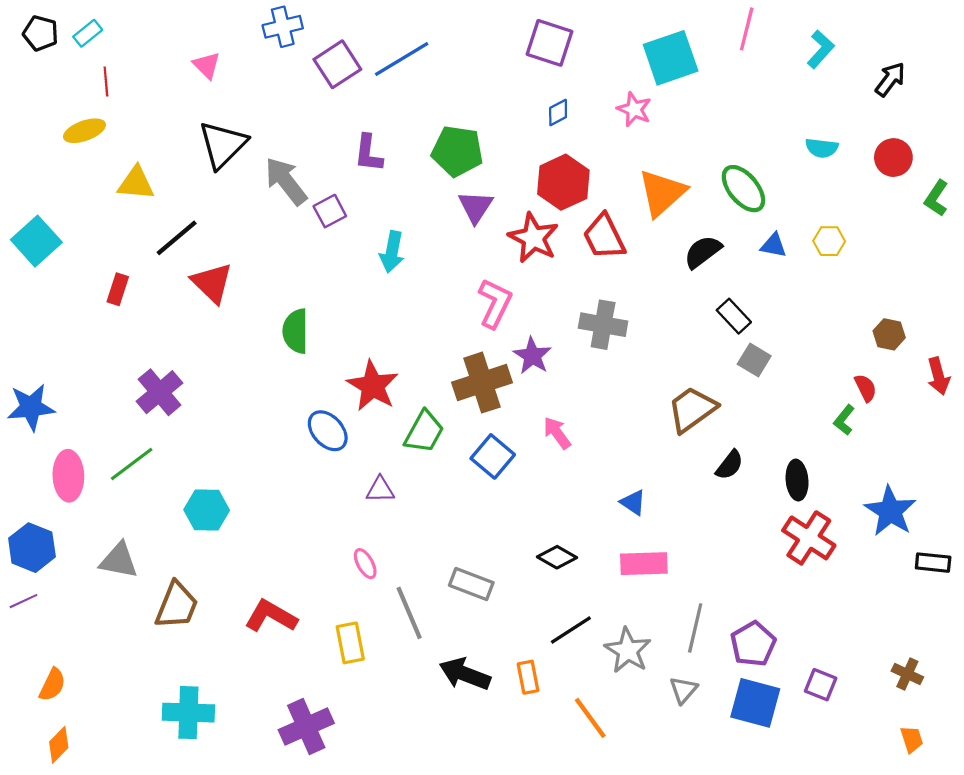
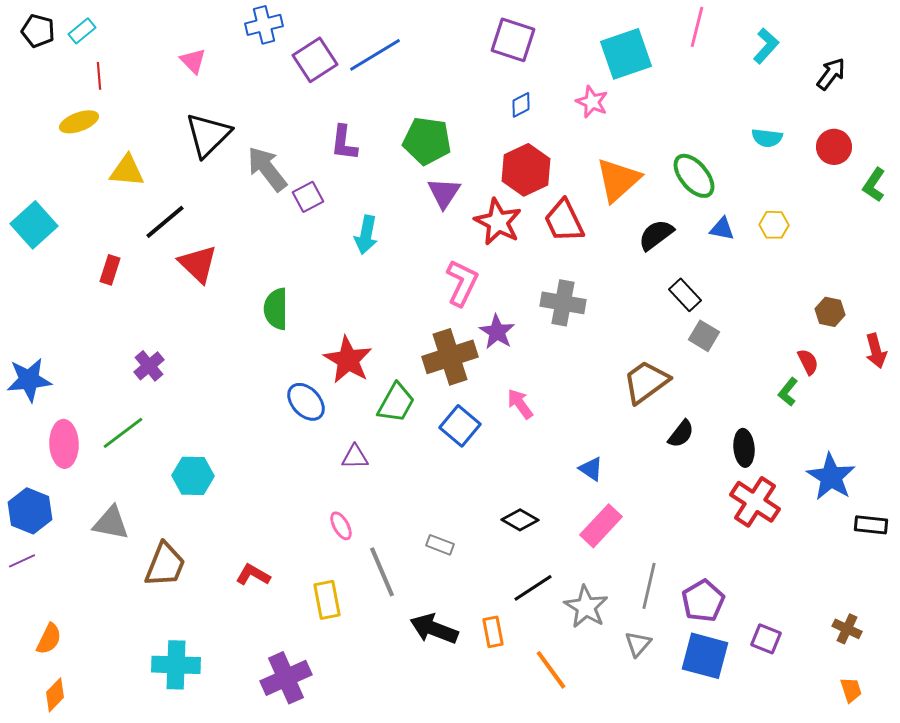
purple cross: (159, 392) -> (149, 366), size x0.7
pink rectangle: (644, 564) -> (601, 526), turned -45
gray rectangle: (471, 584) -> (440, 545), size x0.7
red L-shape: (271, 616) -> (253, 575), size x0.7

